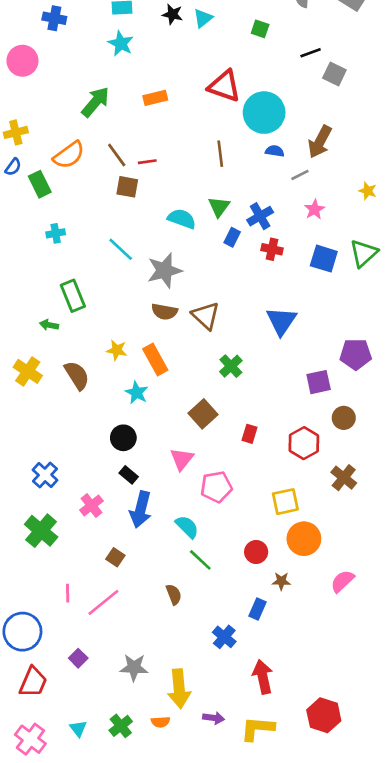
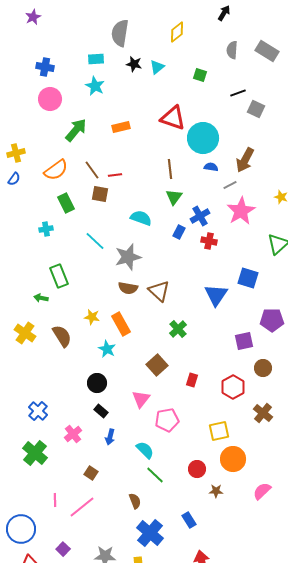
pink circle: (22, 61) -> (50, 99), moved
green rectangle: (40, 184) -> (66, 203), moved
green triangle: (219, 207) -> (174, 197), moved
pink star: (315, 209) -> (241, 211), size x1.8
blue square: (324, 259) -> (248, 278), moved
blue arrow: (141, 509) -> (110, 437), size x0.6
blue rectangle: (257, 609) -> (189, 520), moved, turned -56
blue cross: (224, 637) -> (150, 533), moved, size x1.5

